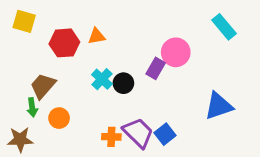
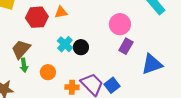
purple rectangle: (156, 68) -> (126, 46), moved
green arrow: (32, 107) -> (24, 65), moved
orange circle: (59, 118) -> (48, 72), moved

